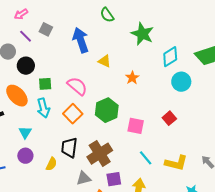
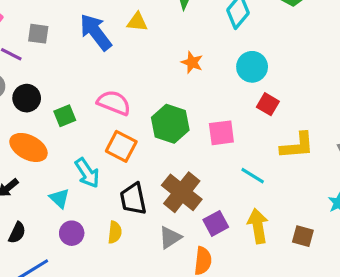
yellow triangle: (105, 61) -> (137, 22), moved
cyan circle: (181, 82) -> (252, 67), moved
cyan arrow: (43, 108) -> (87, 173), moved
yellow L-shape: (176, 163) -> (297, 146), moved

